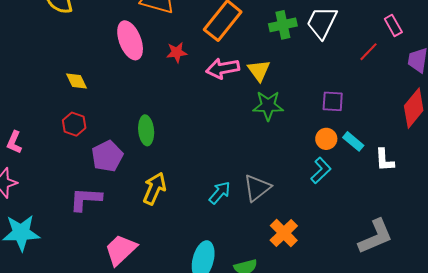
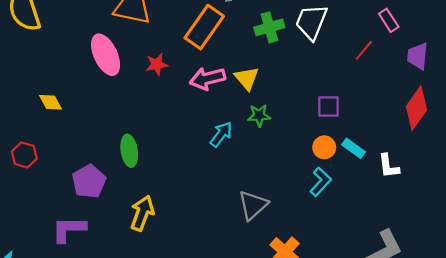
green star: (268, 106) -> (259, 115), size x0.7
red hexagon: (74, 124) -> (24, 155), moved
cyan arrow: (220, 193) -> (221, 134), moved

